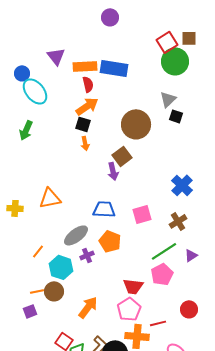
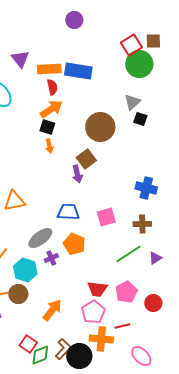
blue cross: (182, 185) -> (146, 188), turned -30
brown cross: (178, 221) -> (142, 224), turned 30
pink pentagon: (162, 274) -> (126, 292), moved
red circle: (189, 309) -> (153, 303), moved

